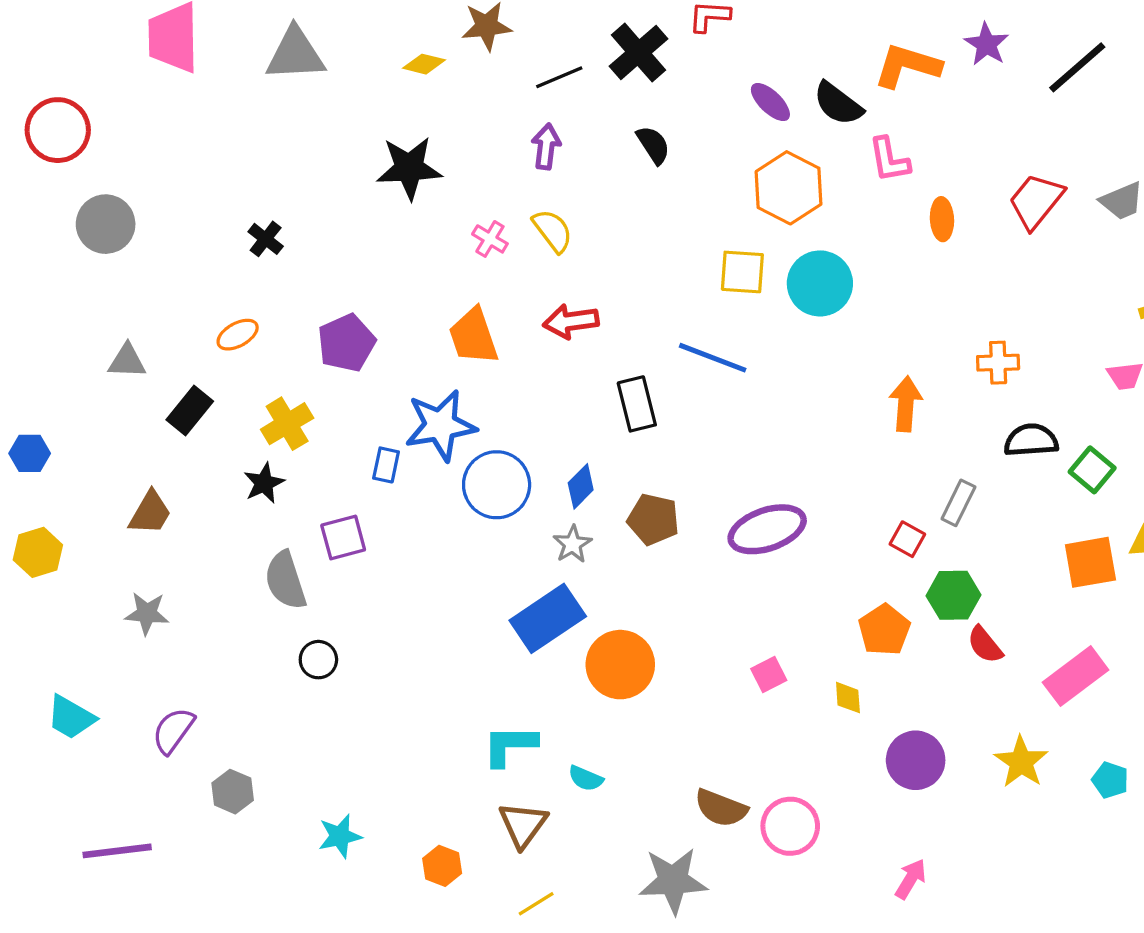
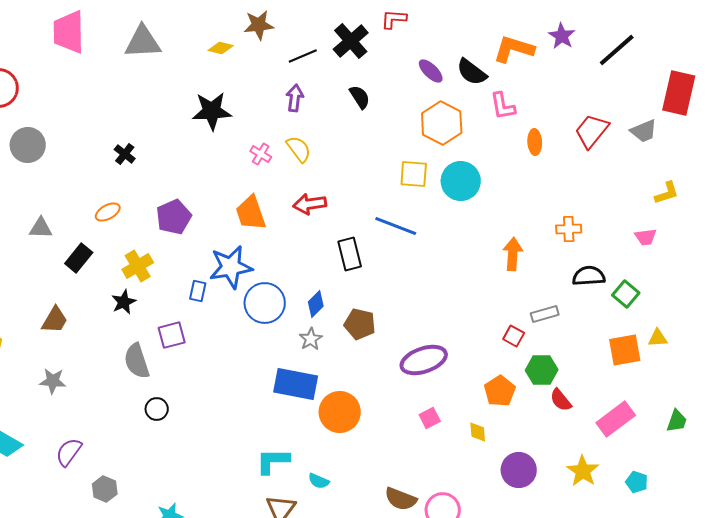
gray rectangle: (958, 503) -> (545, 314), turned 48
purple ellipse: (767, 529) -> (424, 360), moved
blue rectangle: (548, 618) -> (296, 384), turned 45

